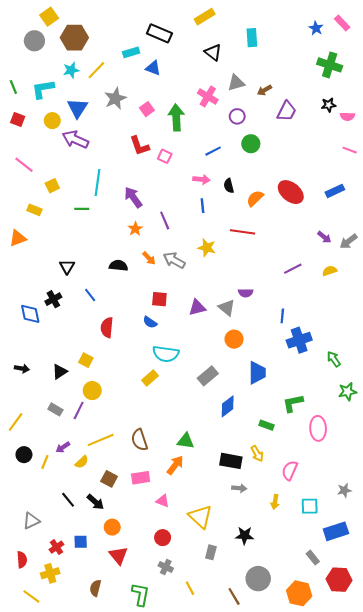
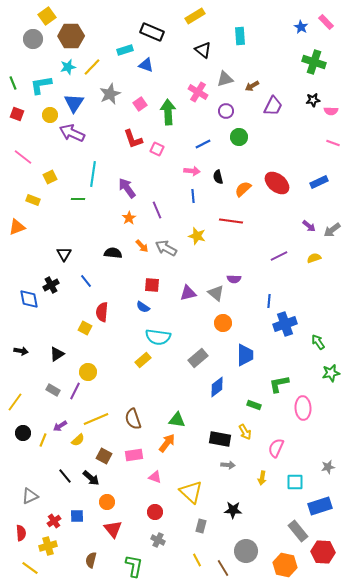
yellow square: (86, 360) -> (85, 328), moved
gray rectangle: (313, 558) -> (298, 531), size x1.5
yellow line: (190, 588) -> (197, 560), moved

